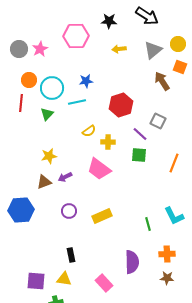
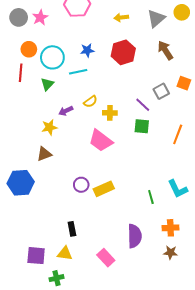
orange square: (180, 67) -> (184, 83), moved
red hexagon: (121, 105) -> (123, 52), moved
gray square: (158, 121) -> (161, 91), turned 35
purple arrow: (65, 177) -> (66, 111), moved
purple circle: (69, 211) -> (81, 185), moved

